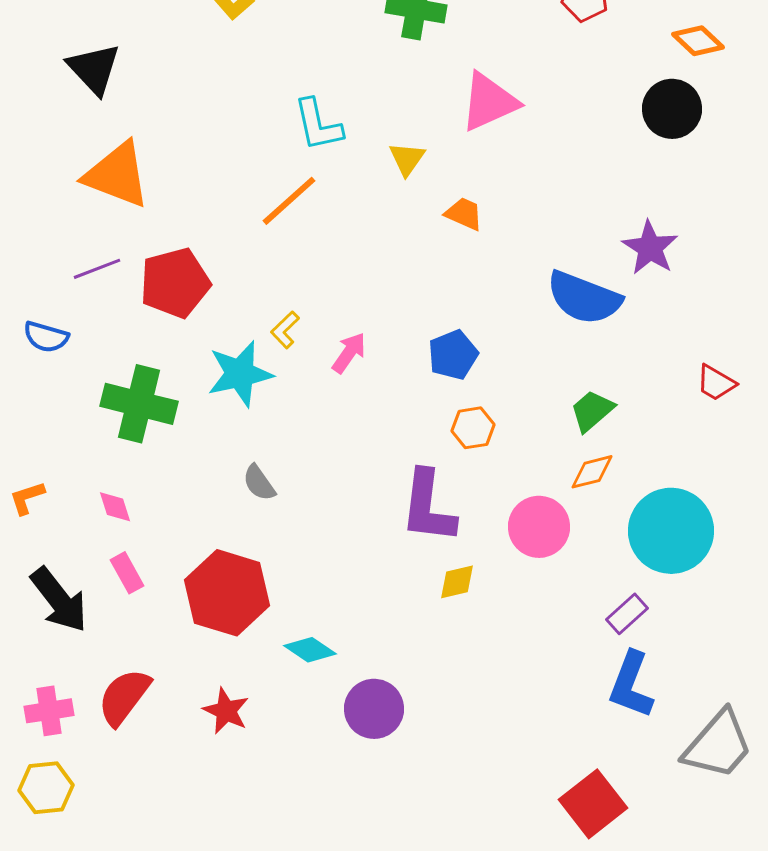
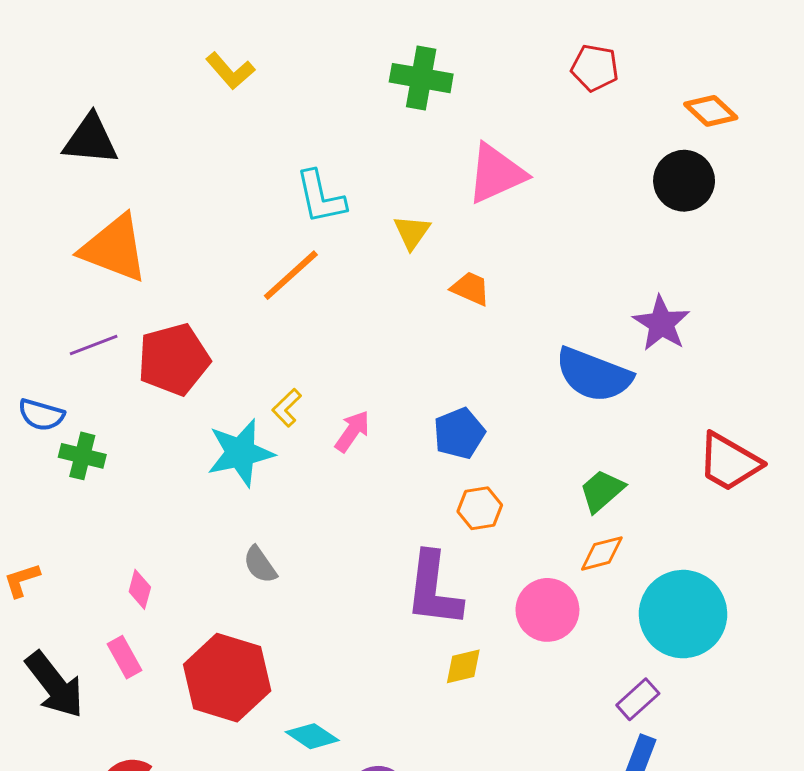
black triangle: (94, 69) -> (91, 140), turned -42
red trapezoid: (716, 383) -> (729, 462), size x1.6
green cross: (139, 404) -> (82, 456), moved, size x0.6
pink diamond: (115, 507) -> (140, 589), moved, turned 33

